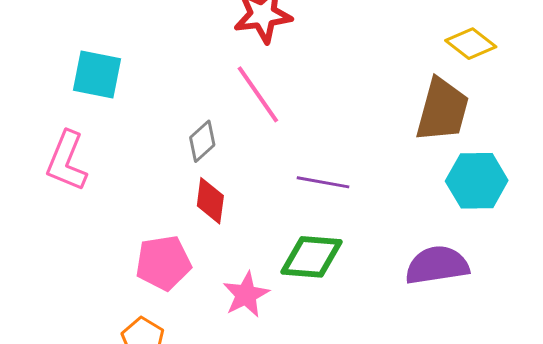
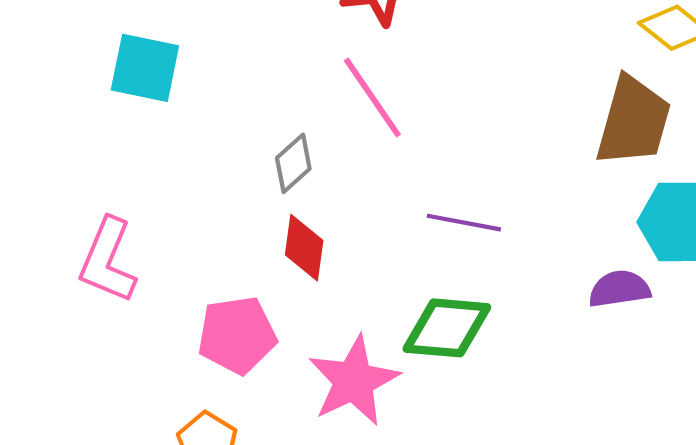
pink L-shape: (67, 161) -> (108, 260), moved
purple semicircle: (437, 265) -> (619, 289), moved, size x0.7
pink star: (246, 295) -> (354, 381), size x1.4

